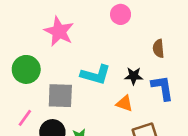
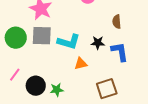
gray square: (60, 96) -> (42, 36), moved
orange triangle: (124, 103) -> (81, 64), moved, turned -32

